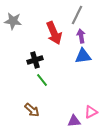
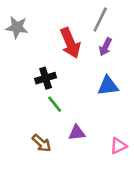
purple arrow: (81, 36) -> (105, 47), turned -144
blue triangle: (83, 56) -> (108, 86), moved
purple triangle: (74, 121) -> (77, 133), moved

